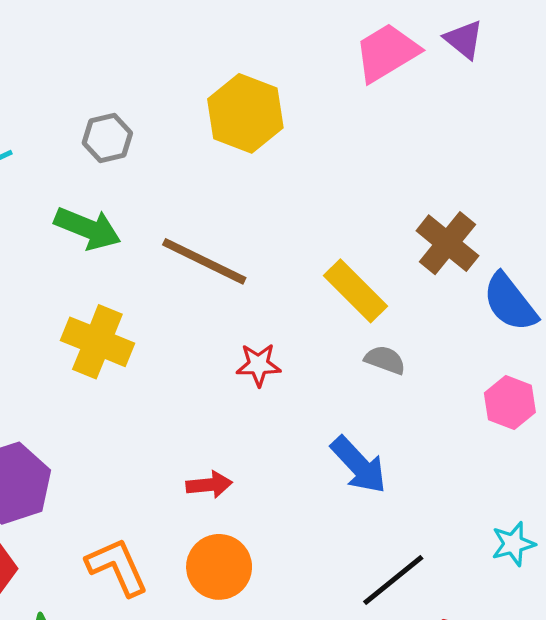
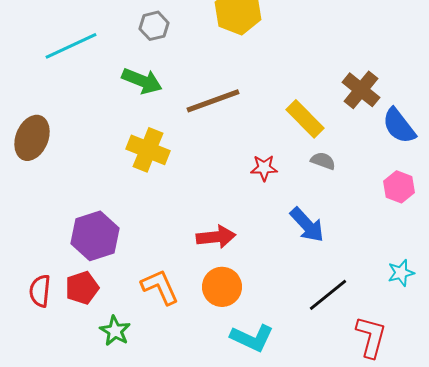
brown line: (204, 261) -> (213, 101), turned -46
red star: (259, 365) -> (264, 168), moved
red arrow: (209, 485) -> (216, 237), size x1.4

